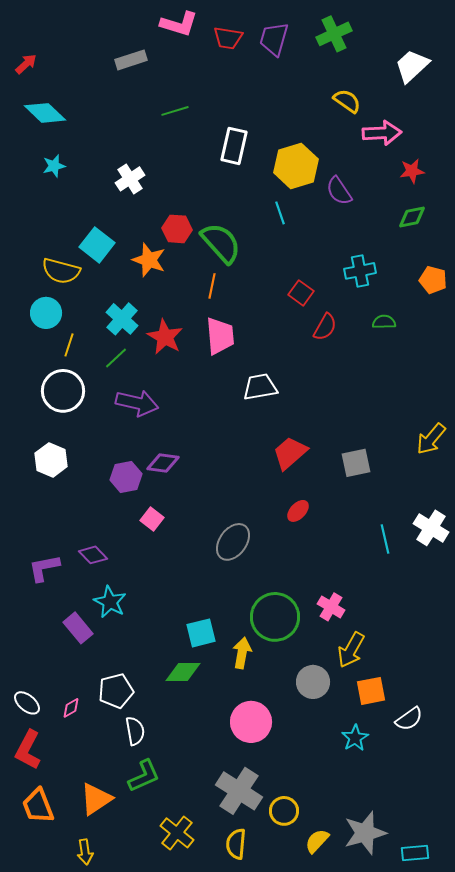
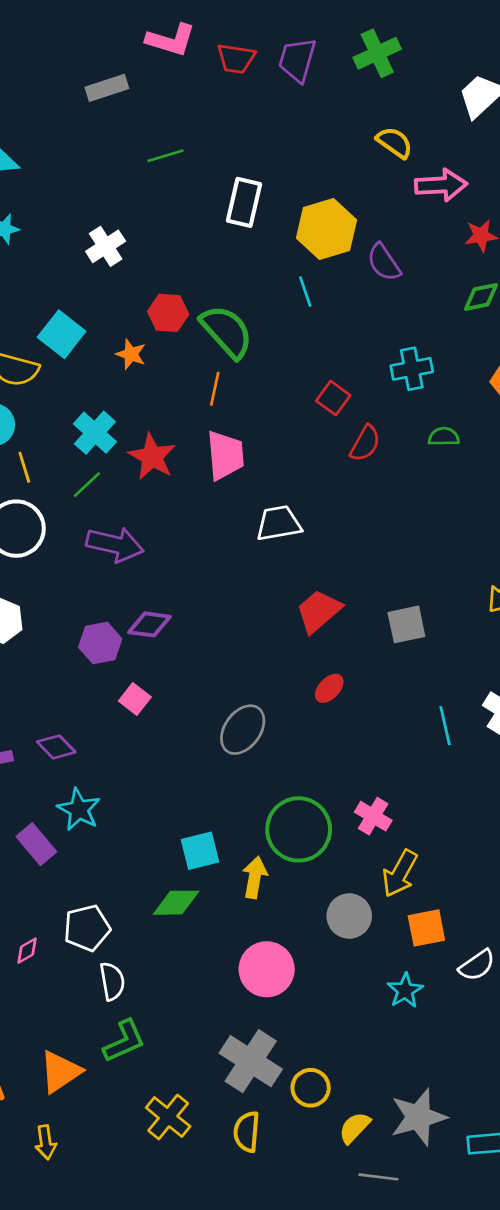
orange star: (149, 260) -> (131, 354), size x0.7
yellow line: (69, 345) -> (24, 467), turned -35

